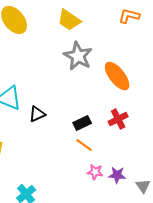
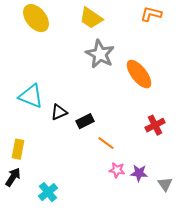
red cross: (118, 119) -> (155, 125), moved
black rectangle: (82, 123) -> (85, 121), moved

